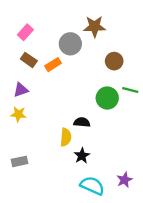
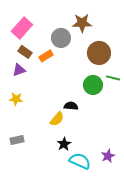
pink rectangle: (25, 32) -> (22, 28), size x1.5
brown circle: (114, 61) -> (99, 53), size x1.5
purple triangle: (21, 90) -> (19, 70), moved
yellow semicircle: (66, 137) -> (57, 119), turned 35
black star: (82, 156) -> (64, 144), moved

